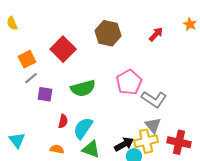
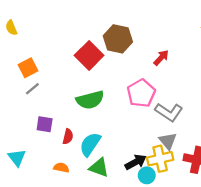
red arrow: (156, 34) -> (161, 58), moved
red square: (63, 49) -> (89, 55), moved
purple square: (45, 94) -> (45, 124), moved

